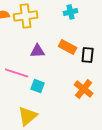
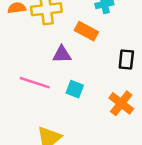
orange rectangle: (68, 47) -> (86, 31), moved
cyan square: (38, 86) -> (75, 89), moved

